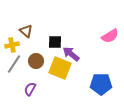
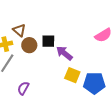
brown circle: (36, 61) -> (29, 45), moved
yellow square: (60, 68) -> (72, 75), moved, size x0.7

